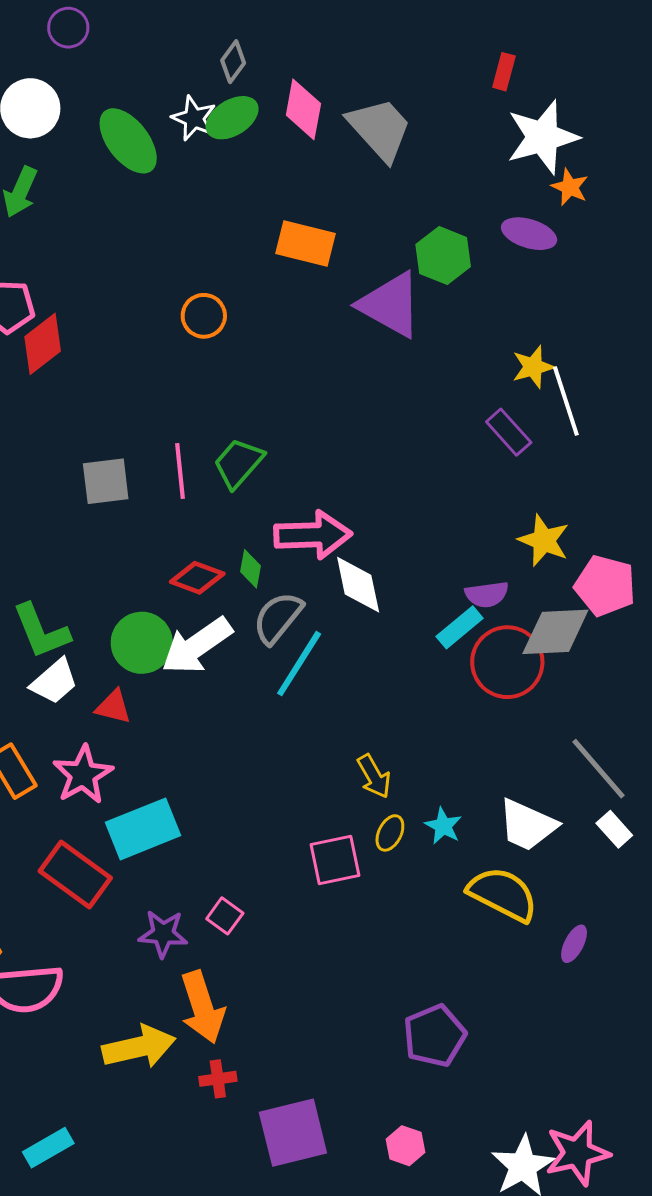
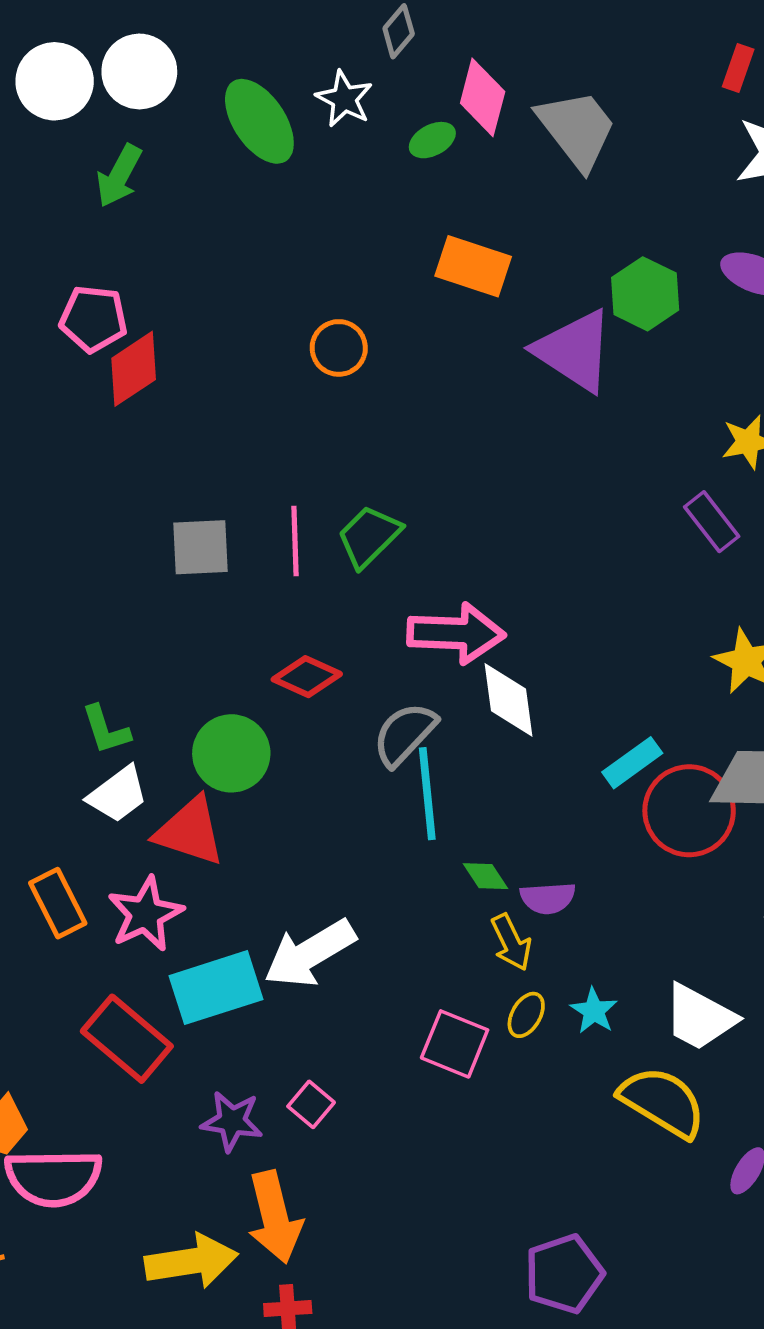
green ellipse: (232, 118) -> (432, 140), moved, size x0.7
green diamond: (251, 569) -> (485, 876), moved, turned -48
purple semicircle: (487, 594) -> (548, 898), moved
green L-shape: (41, 631) -> (106, 730), size x0.7
white arrow: (197, 646) -> (310, 953), moved
cyan line: (299, 664) -> (427, 794), turned -42
red triangle: (113, 707) -> (190, 831), size x1.6
pink square: (335, 860) -> (455, 1044), turned 30

